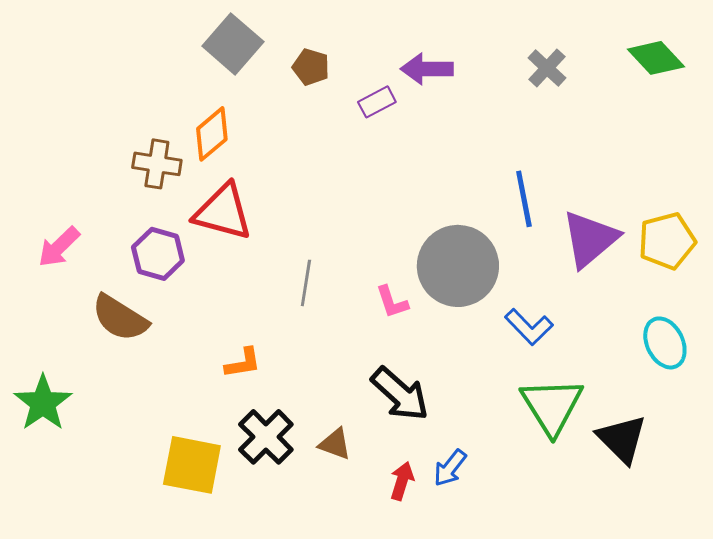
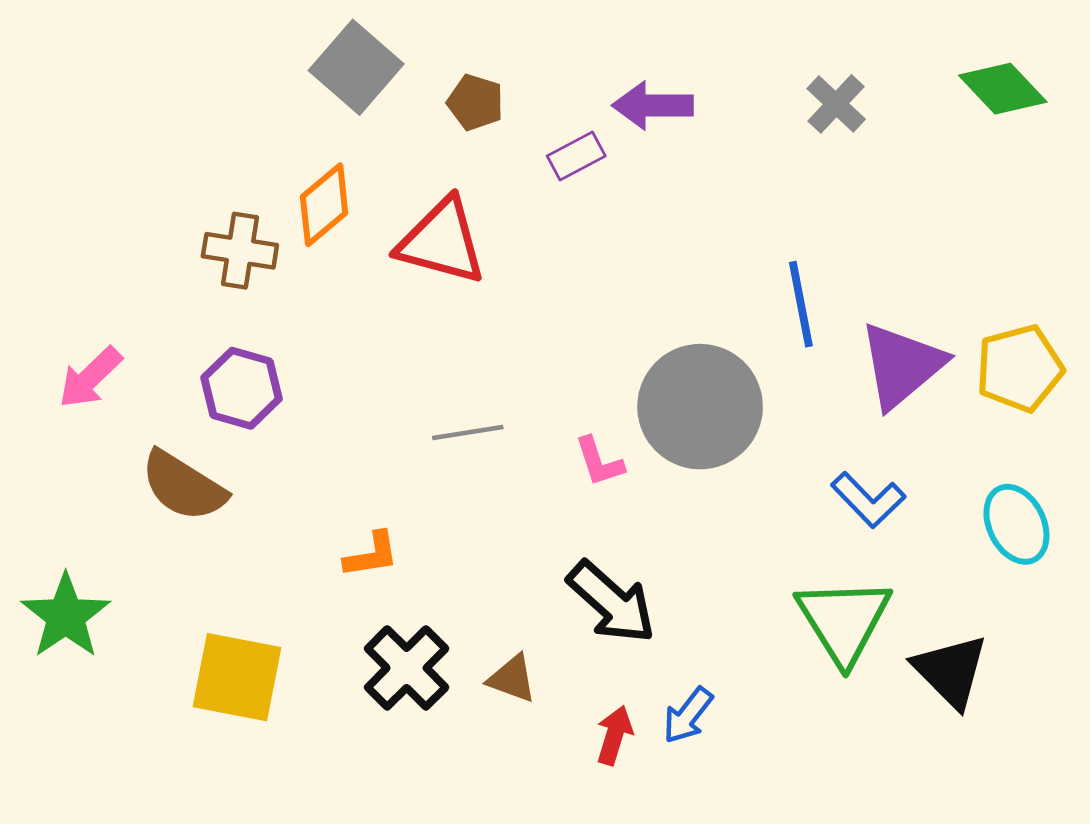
red triangle: (223, 212) -> (442, 241), moved
gray line: (306, 283) -> (468, 433), turned 72
blue L-shape: (529, 327) -> (868, 500), moved
yellow square: (192, 465) -> (237, 677), moved

